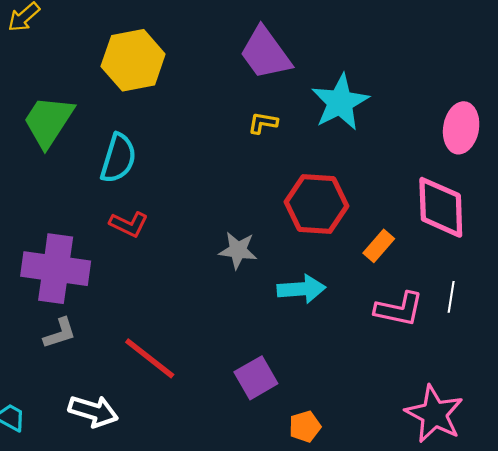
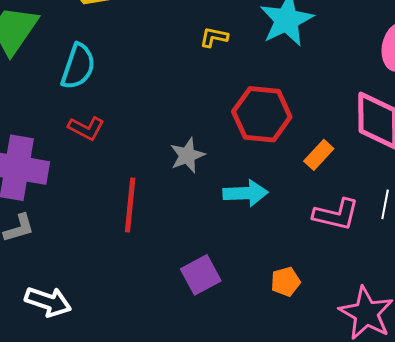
gray star: (238, 250) -> (187, 155), turned -30
red line: (150, 358) -> (130, 205), moved, turned 56
orange pentagon: (305, 427) -> (286, 282), moved

